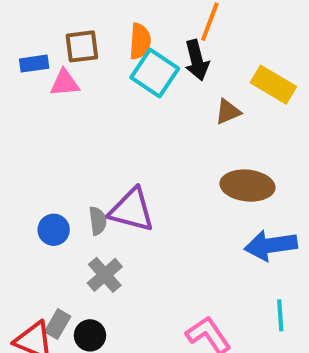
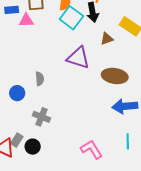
purple triangle: (132, 210) -> (78, 58), moved
gray semicircle: (98, 221) -> (40, 79), moved
gray cross: (105, 275) -> (41, 117), turned -30

